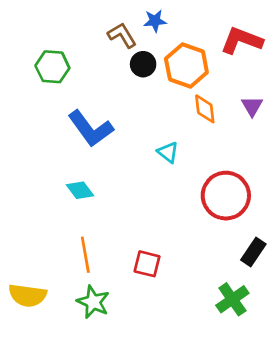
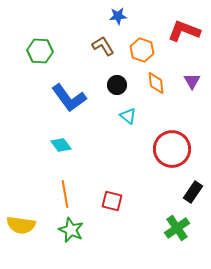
brown L-shape: (122, 35) -> (103, 46), moved
black circle: (143, 64) -> (117, 85), moved
orange hexagon: (186, 66) -> (142, 50), size x0.7

